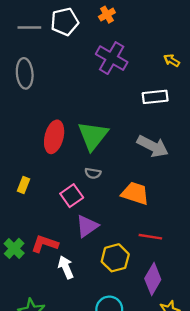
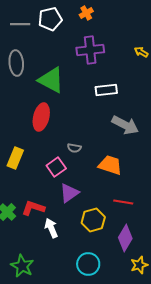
purple cross: (112, 58) -> (90, 50), turned -36
white rectangle: (155, 97) -> (106, 90), moved
green triangle: (93, 136) -> (51, 80), moved, turned -40
yellow rectangle: (24, 185) -> (15, 158), size x1.5

